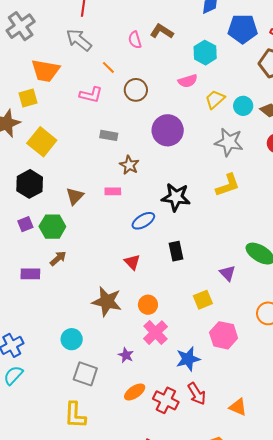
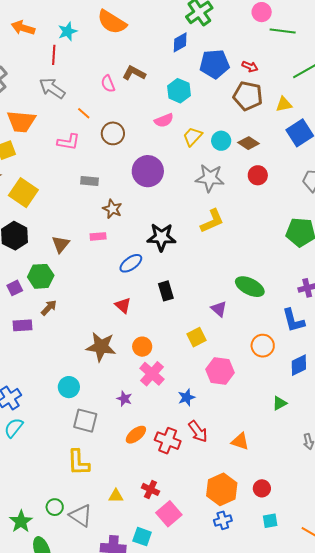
purple square: (25, 224) -> (15, 288), moved
blue star: (188, 359) -> (186, 397), size x0.7

